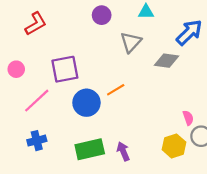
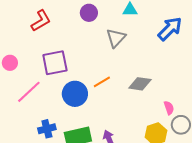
red L-shape: (36, 24) -> (41, 21), moved
gray diamond: (166, 61) -> (140, 84), moved
blue cross: (37, 141) -> (47, 129), moved

